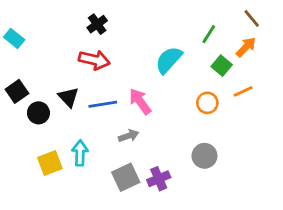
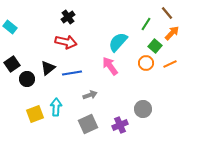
brown line: (252, 18) -> (167, 13), moved
black triangle: (69, 97) -> (48, 68), turned 35
pink arrow: (140, 101) -> (110, 66), moved
orange circle: (207, 103) -> (146, 63), moved
purple cross: (159, 179) -> (120, 125), moved

